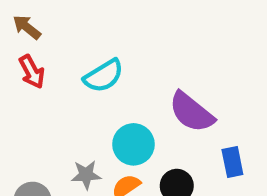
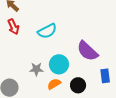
gray star: (86, 175) -> (36, 69), moved

